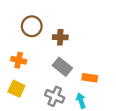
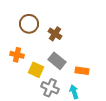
brown cross: (60, 37) -> (55, 34), turned 32
yellow square: (16, 89) -> (36, 70), moved

